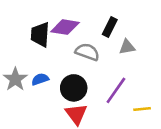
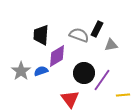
purple diamond: (65, 27) -> (57, 56), moved, turned -40
gray semicircle: (87, 52) -> (79, 35), moved
black circle: (74, 88) -> (84, 73), moved

